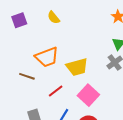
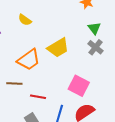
yellow trapezoid: (77, 67) -> (58, 48), moved
red line: (56, 91) -> (38, 97), moved, turned 63

